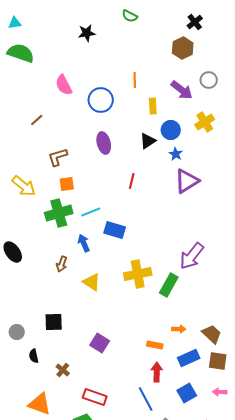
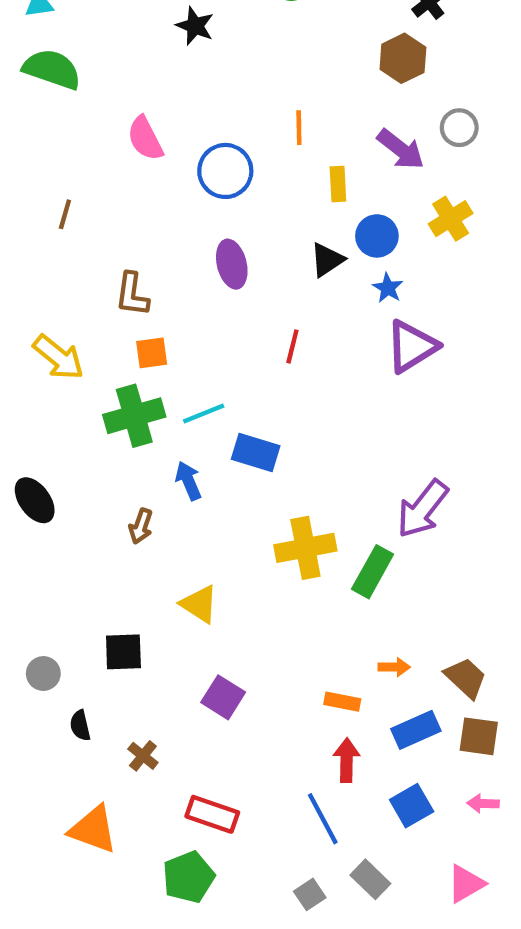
black star: (87, 33) -> (195, 26), turned 30
brown line: (37, 120) -> (65, 214), moved, turned -32
brown L-shape: (58, 157) -> (132, 294), turned -65
yellow triangle: (92, 282) -> (199, 604), moved

